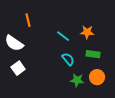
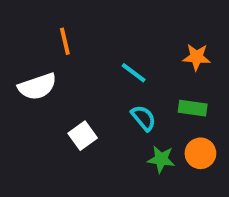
orange star: (87, 32) -> (197, 57), moved
white semicircle: (14, 43) -> (37, 86), turned -54
white square: (18, 68) -> (83, 136), moved

